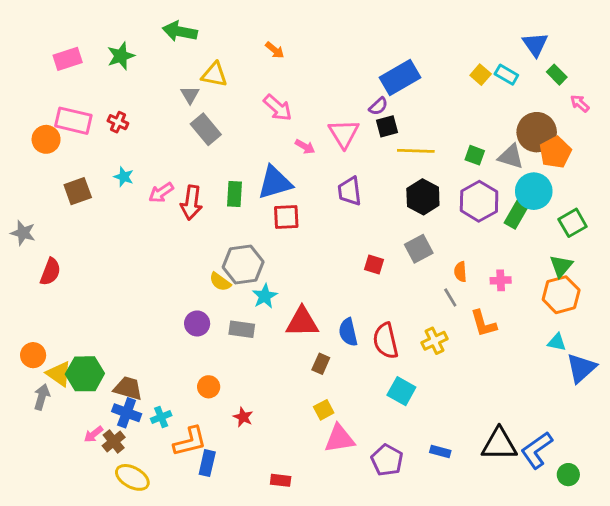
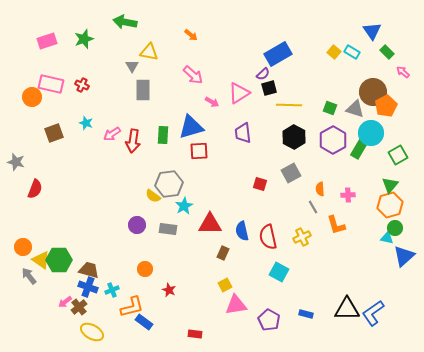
gray rectangle: (206, 129) -> (143, 90), turned 40
pink triangle: (344, 134) -> (239, 93), turned 30
gray arrow: (42, 397) -> (29, 276), turned -54
blue rectangle: (207, 463) -> (144, 322), turned -66
green circle: (568, 475) -> (395, 228), moved

